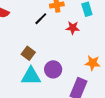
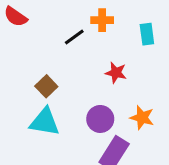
red star: (73, 28) -> (116, 73), moved
purple circle: (53, 69) -> (100, 119), moved

